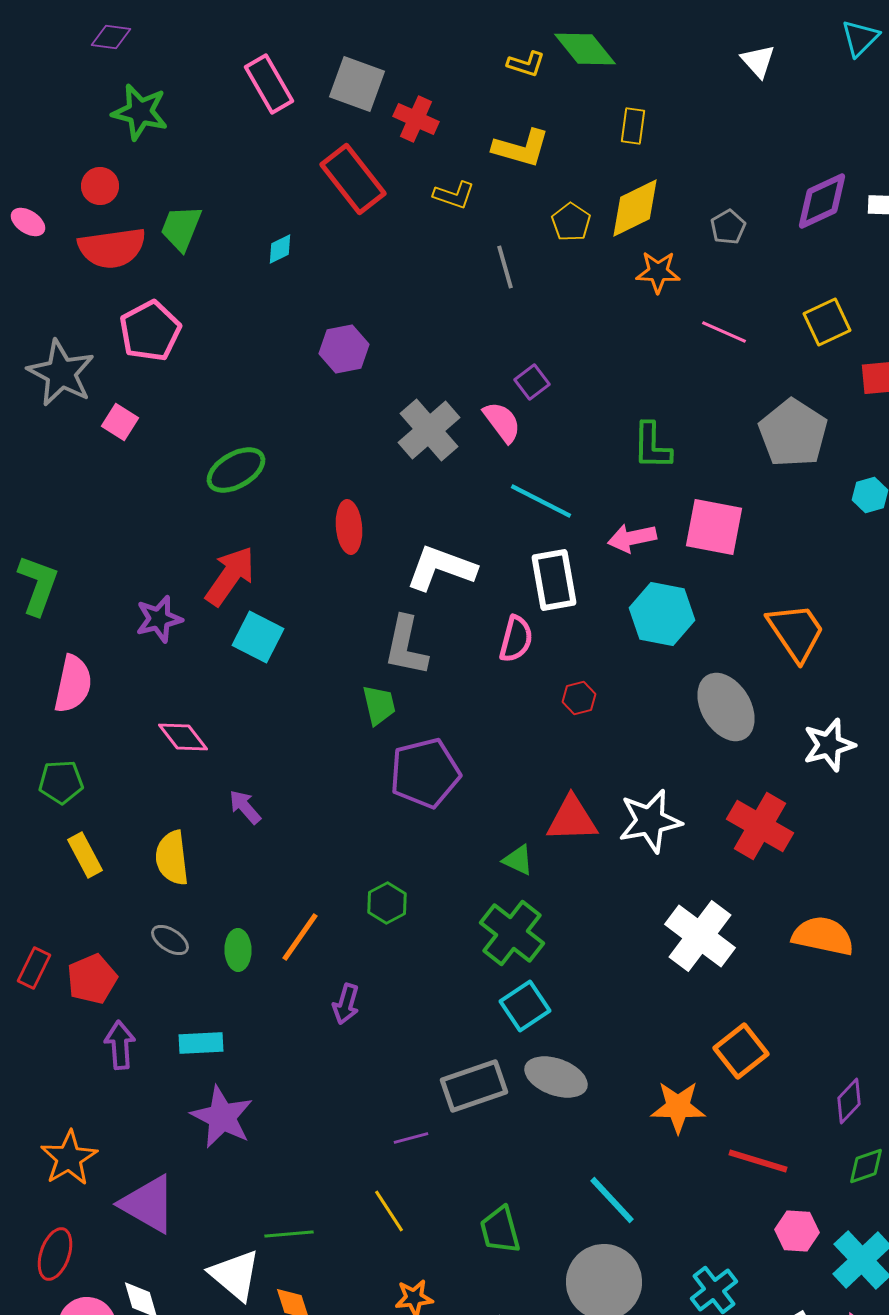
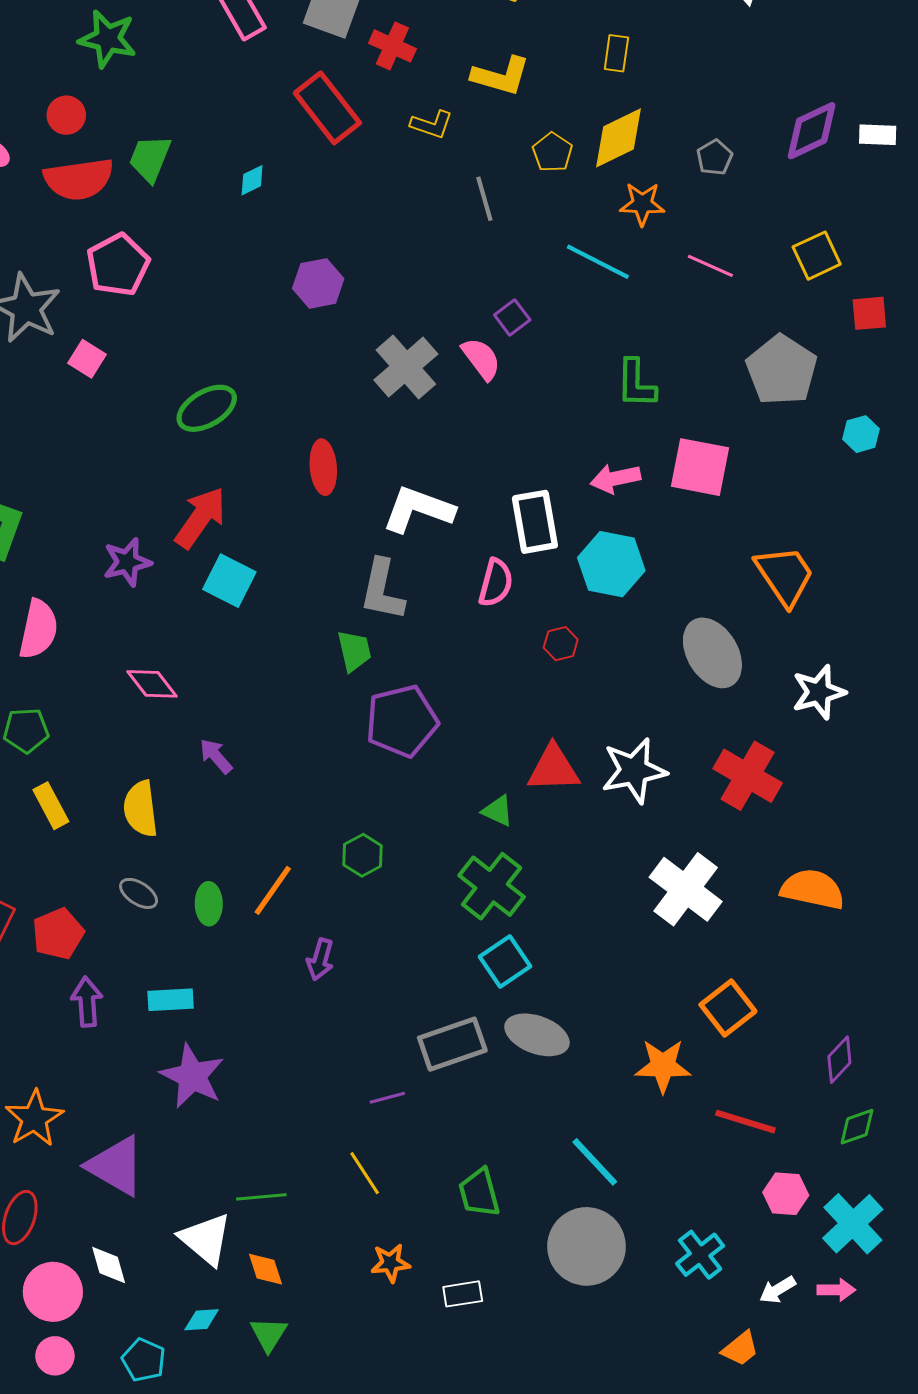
cyan line: (541, 501) -> (598, 262), moved
cyan hexagon: (662, 614) -> (611, 564), moved

